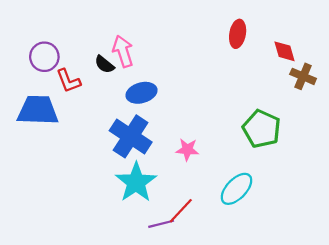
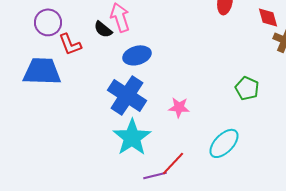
green pentagon: (262, 129) -> (247, 88), size x0.7

